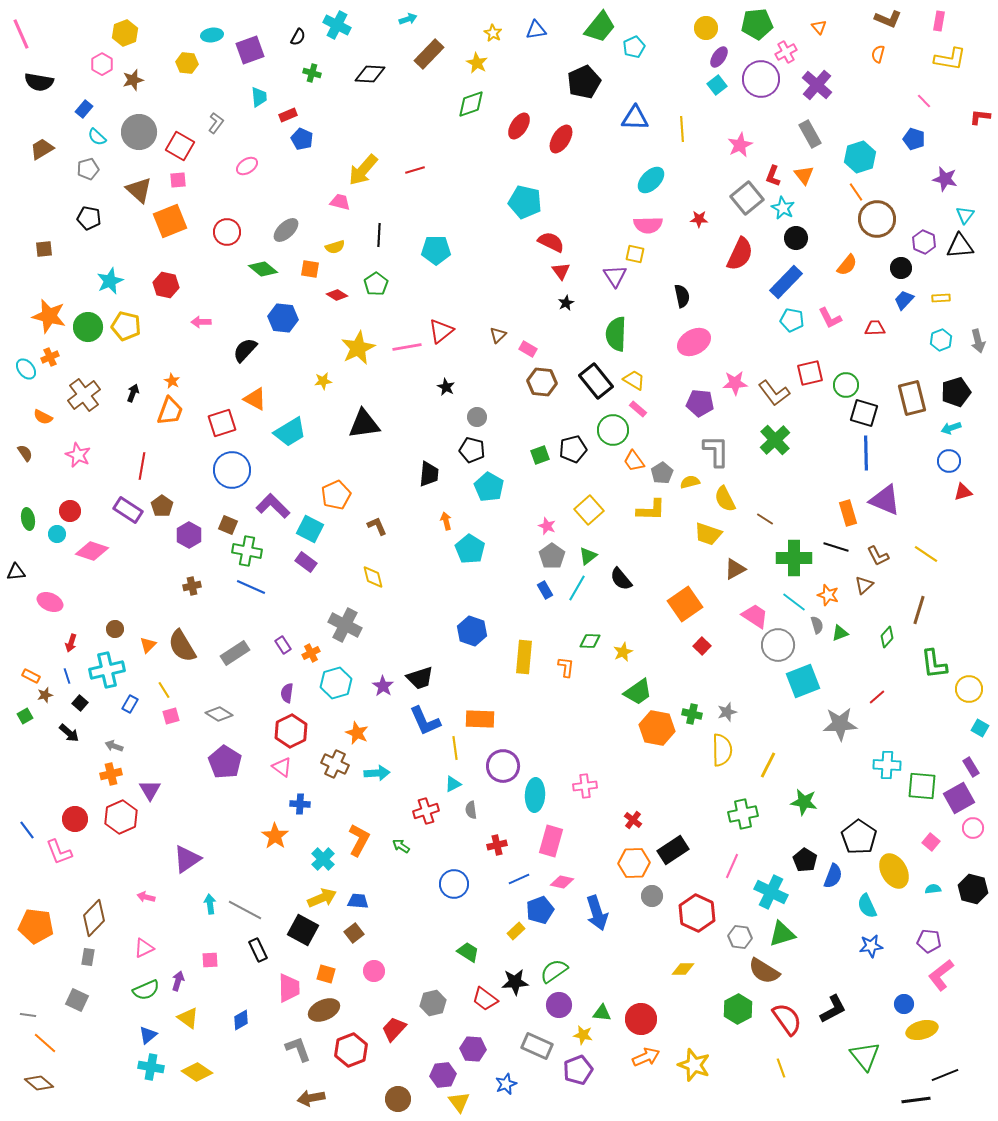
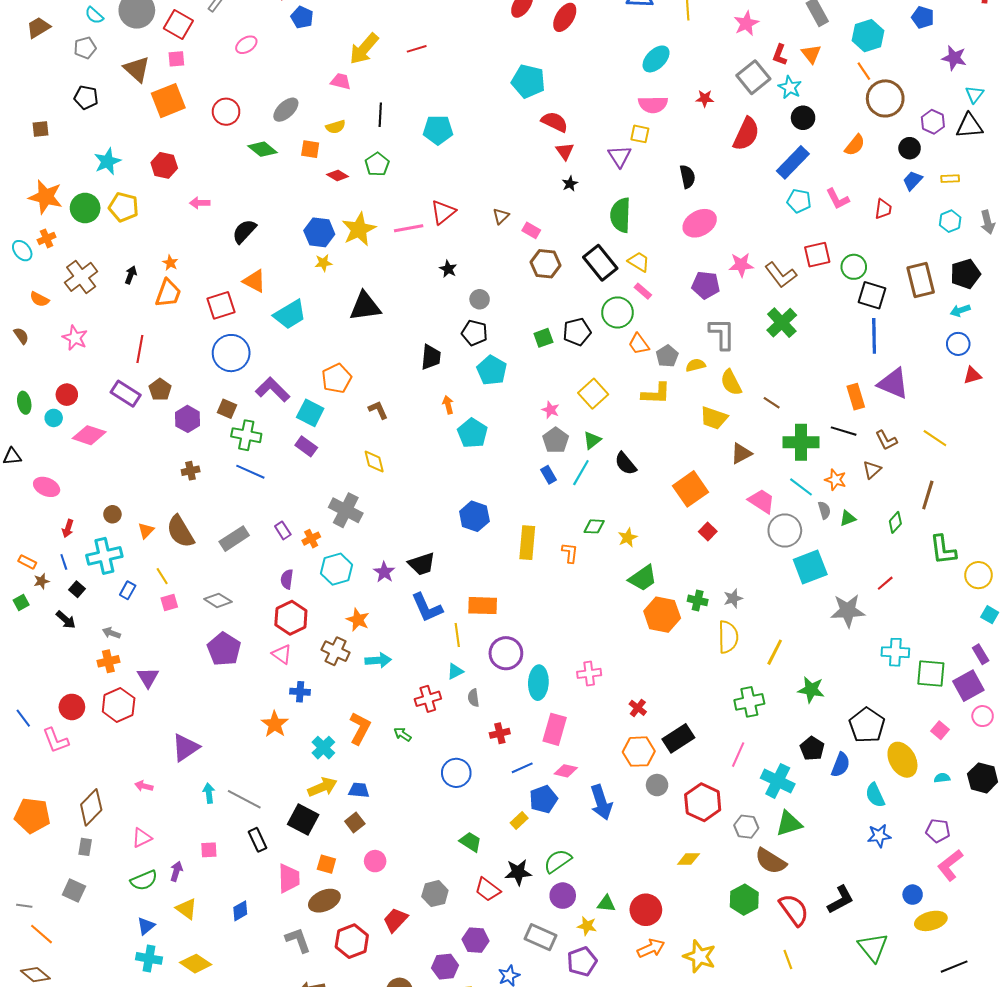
blue hexagon: (283, 318) -> (319, 232), moved
red trapezoid: (875, 328) -> (883, 209), turned 100

